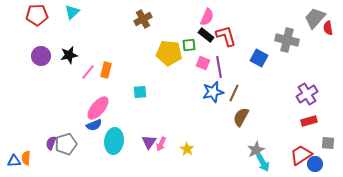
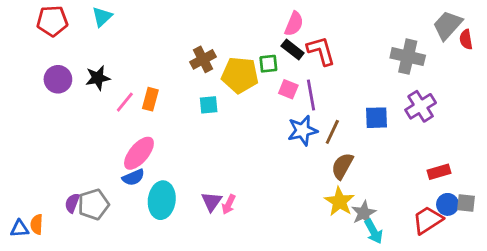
brown cross: (143, 19) -> (203, 59), moved
blue square: (259, 58) -> (376, 118), moved, turned -30
cyan square: (140, 92) -> (209, 105), moved
purple cross: (307, 94) -> (421, 106), moved
yellow star: (187, 149) -> (339, 202), moved, size x1.5
blue circle: (315, 164) -> (448, 204), moved

